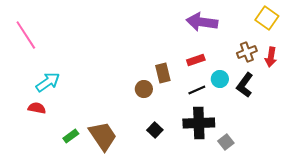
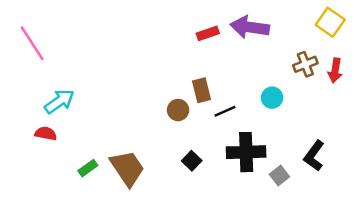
red rectangle: (196, 60) -> (208, 33), moved
black L-shape: (245, 85) -> (314, 156), moved
black line: (197, 90) -> (225, 111), moved

